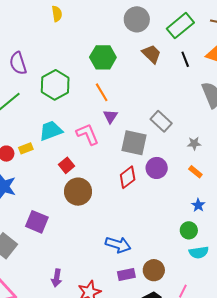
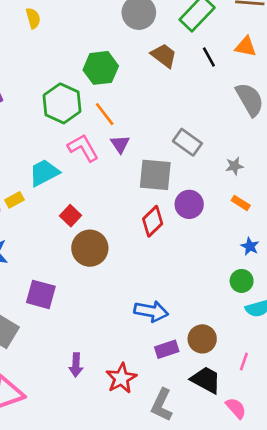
green hexagon: (55, 85) -> (62, 103), moved
pink L-shape: (88, 134) -> (83, 148), moved

